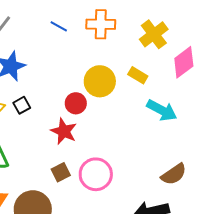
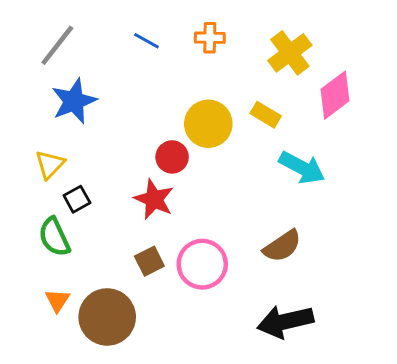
orange cross: (101, 24) -> (210, 38), size x0.7
black square: (22, 105) -> (77, 199), moved
brown semicircle: (174, 174) -> (282, 246), moved

